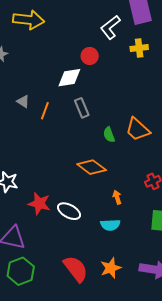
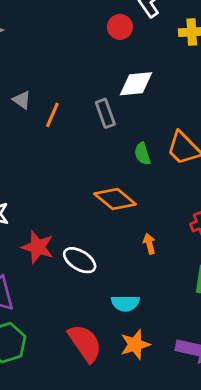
red circle: (90, 56) -> (120, 27), moved
white diamond: (69, 78) -> (136, 84), moved
cyan semicircle: (110, 225) -> (125, 303), moved

